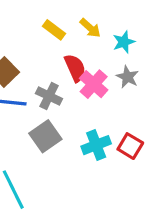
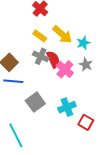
yellow arrow: (90, 28) -> (62, 34), size x1.5
gray cross: (49, 96) -> (41, 56), moved
red square: (130, 146) -> (86, 122), moved

